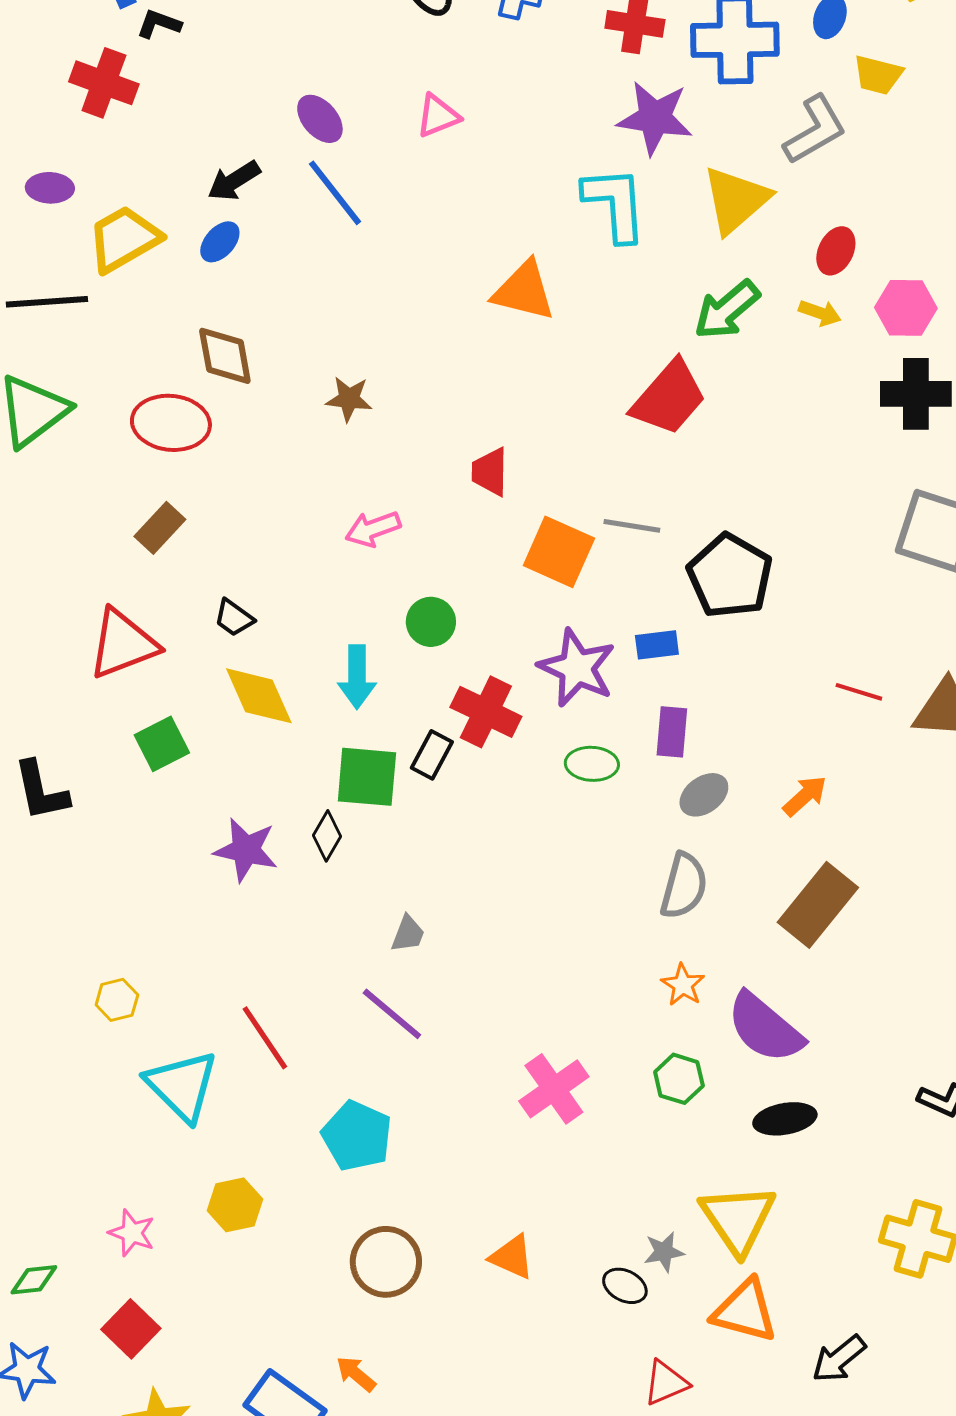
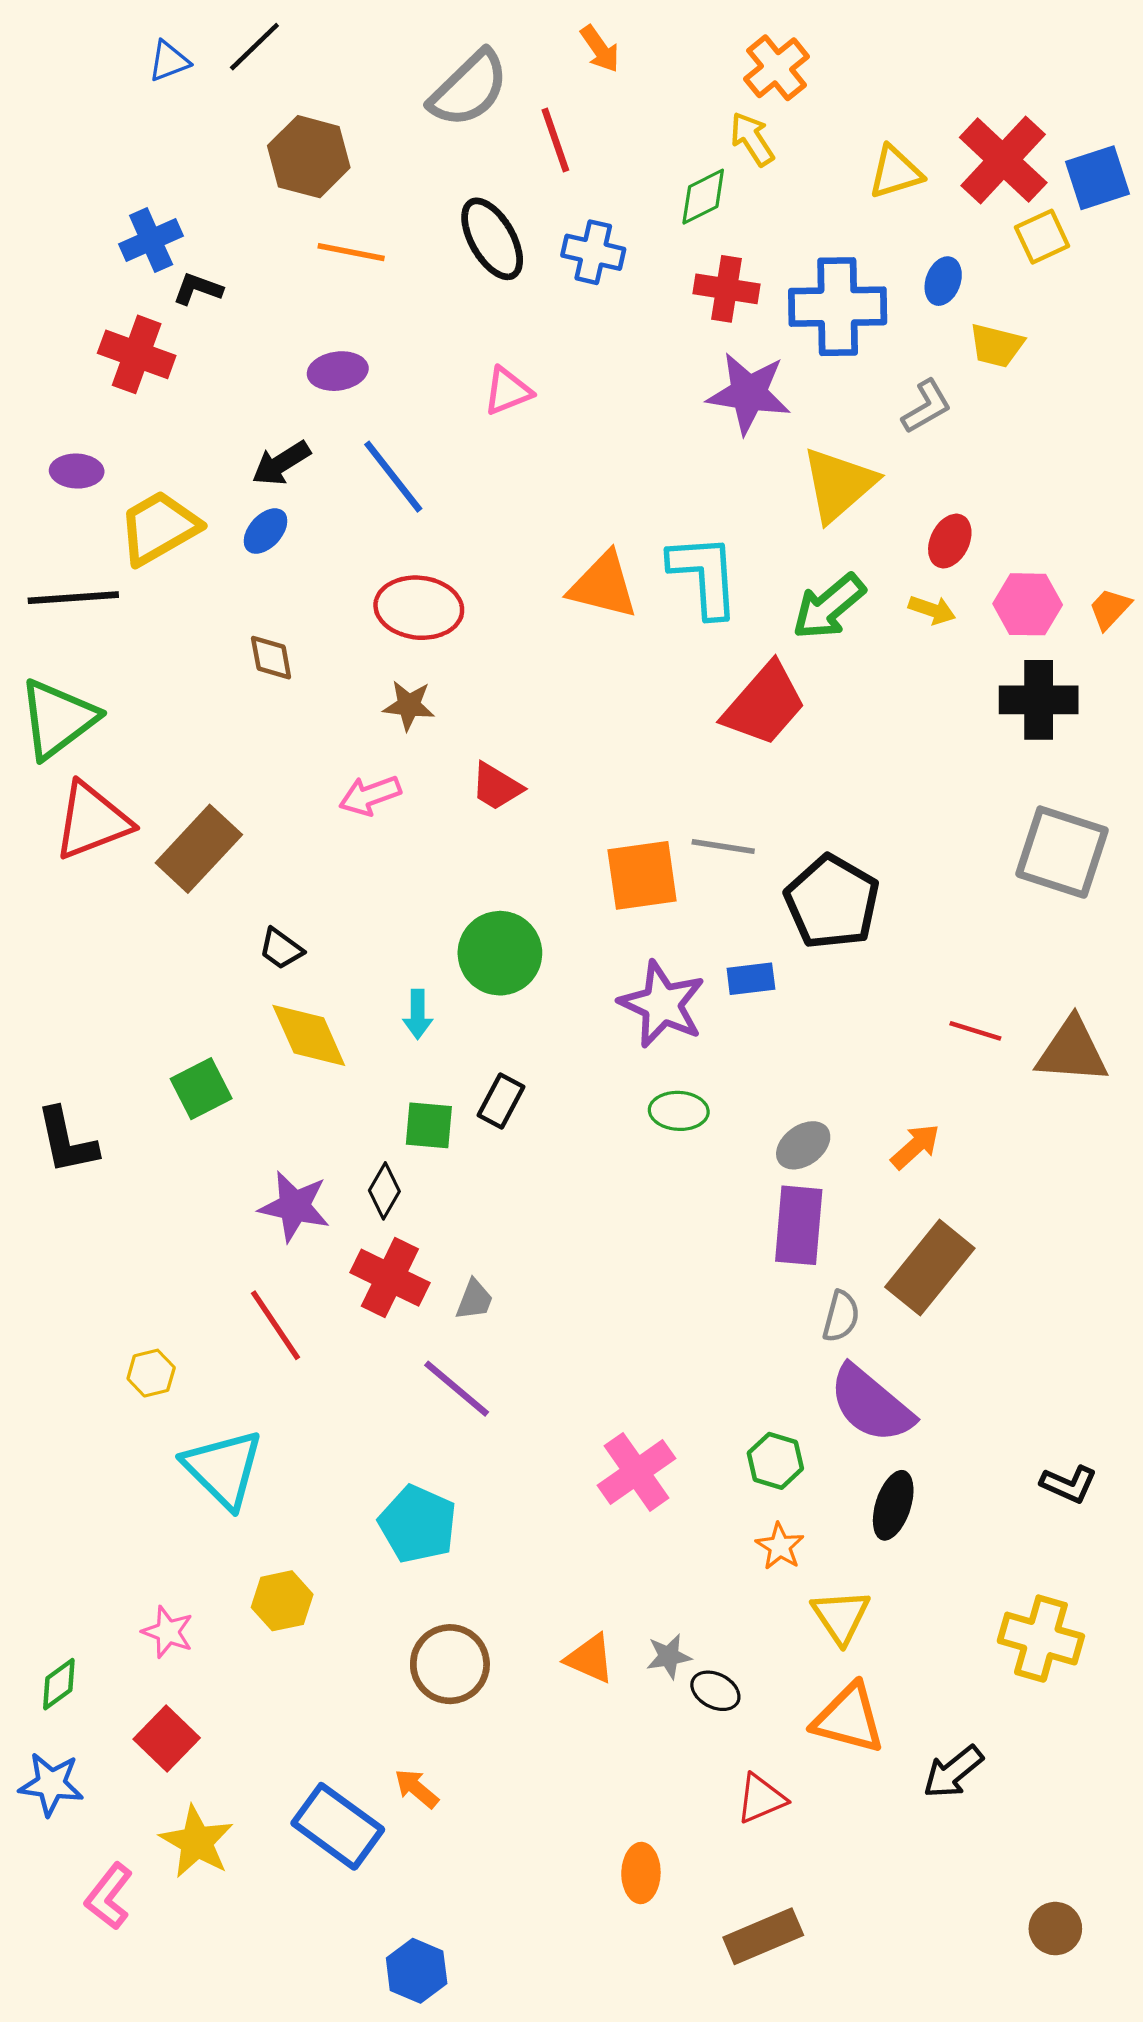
purple ellipse: (320, 119) -> (338, 371), moved, turned -57
gray L-shape: (815, 130) -> (926, 407), size x0.7
cyan L-shape: (615, 204) -> (704, 575), moved
brown diamond: (225, 356) -> (271, 658), size x0.7
red ellipse: (171, 423) -> (419, 608), moved
red trapezoid: (490, 472) -> (497, 787), moved, turned -60
brown rectangle: (160, 528) -> (199, 849), size x1.5
pink arrow: (373, 529) -> (370, 795), moved
orange square: (559, 552) -> (642, 875), turned -32
green circle: (431, 622) -> (500, 953), size x1.5
red triangle: (123, 644) -> (92, 821), moved
cyan arrow: (357, 677) -> (418, 1014), size x0.7
red cross: (486, 712) -> (390, 1278), moved
purple rectangle: (672, 732) -> (799, 1225), moved, size x1.4
green square: (367, 777) -> (429, 1125), size x0.7
gray semicircle: (684, 886) -> (841, 1316), moved, size x0.7
orange star: (683, 985) -> (780, 1546), moved
red line: (265, 1038) -> (276, 1325), moved
black ellipse: (785, 1119) -> (893, 1505), turned -62
yellow triangle: (738, 1219) -> (841, 1616), size x0.7
gray star: (664, 1252) -> (669, 1656), moved
green diamond: (34, 1280) -> (59, 1684), turned -30

